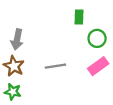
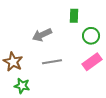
gray arrow: (17, 39) -> (42, 35), moved, turned 54
green star: (13, 92) -> (22, 86), moved

